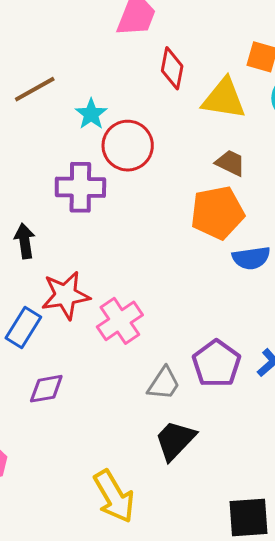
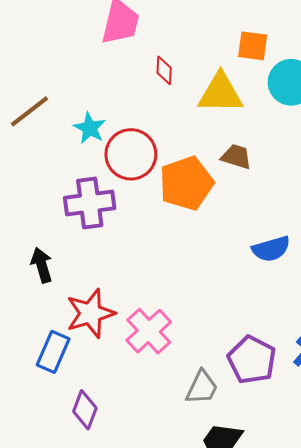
red diamond: (172, 68) -> (164, 70), size x0.7
orange pentagon: (217, 213) -> (186, 183), moved
purple diamond: (46, 389) -> (85, 410), turned -51

